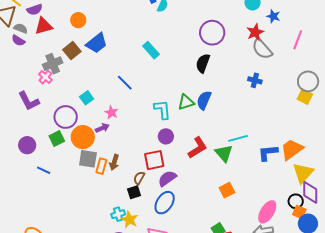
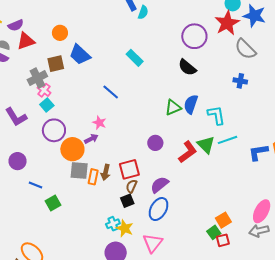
blue star: (273, 16) -> (254, 16), size x1.6
red star: (255, 32) -> (227, 23), moved, size x1.4
blue trapezoid: (97, 43) -> (80, 55), turned 85
brown square: (72, 51) -> (56, 64), turned 30
black semicircle: (203, 63) -> (187, 67), turned -66
pink cross: (45, 77) -> (44, 90), moved
cyan square: (87, 98) -> (47, 105), moved
cyan L-shape: (162, 110) -> (216, 115), moved
green square: (57, 139) -> (53, 203), moved
green triangle: (224, 153) -> (206, 145), moved
red square: (154, 160) -> (129, 169), moved
orange square: (227, 190) -> (223, 220), moved

